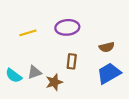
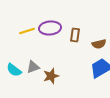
purple ellipse: (67, 27) -> (50, 28), moved
brown rectangle: (72, 61) -> (75, 35), moved

